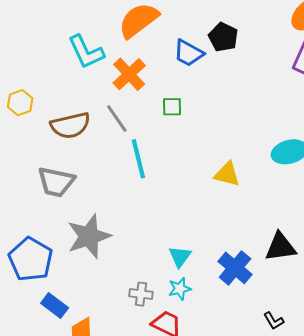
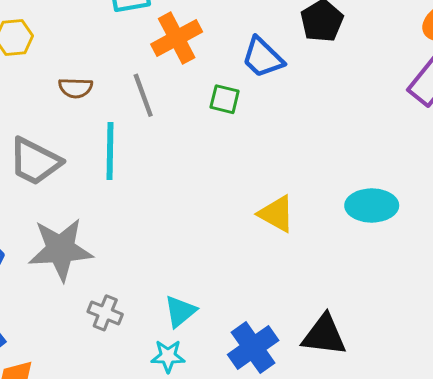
blue trapezoid: (189, 53) -> (263, 57), moved
brown semicircle: (70, 125) -> (76, 88), size x0.6
cyan line: (138, 159) -> (110, 151), moved
gray cross: (141, 294) -> (105, 313), moved

